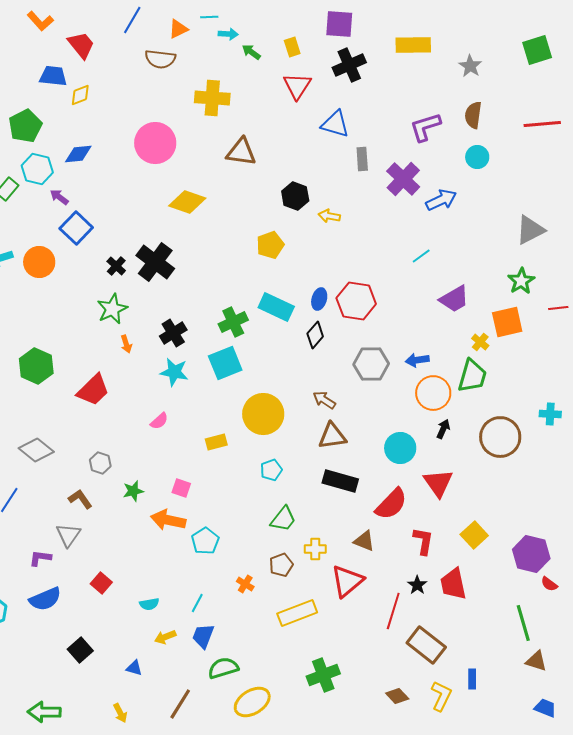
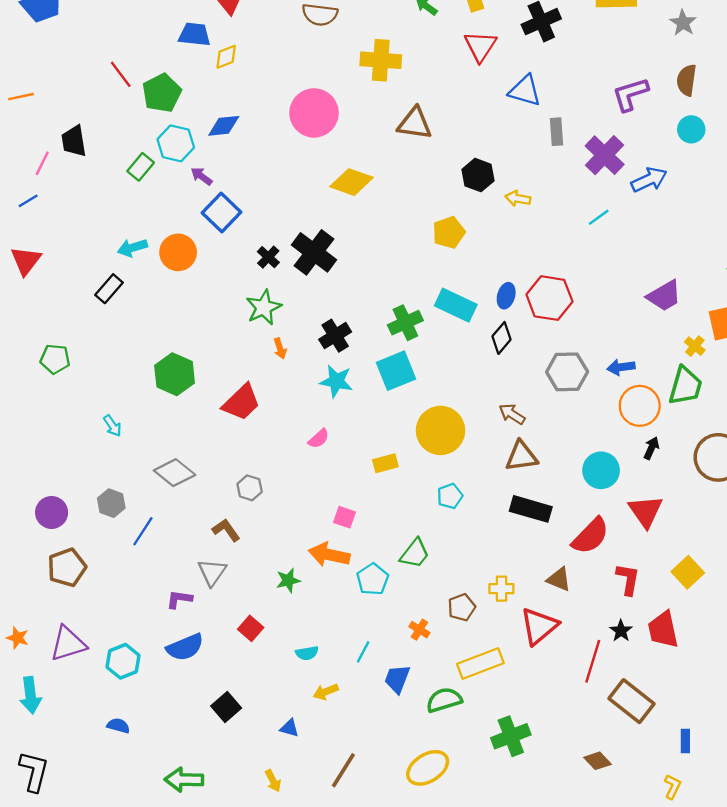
cyan line: (421, 256) -> (599, 217), moved
green star: (133, 491) -> (288, 580), moved
green trapezoid: (283, 519) -> (415, 553), moved
blue trapezoid: (203, 636) -> (397, 679), moved
green semicircle: (223, 668) -> (444, 700), moved
yellow L-shape: (441, 696) -> (672, 787), moved, size x0.7

